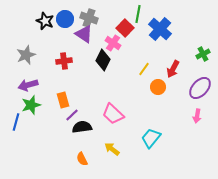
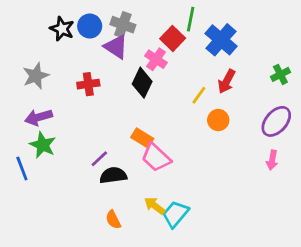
red arrow: (173, 69) -> (227, 81), moved
orange rectangle: (63, 100) -> (142, 138), moved, turned -42
green star: (31, 105) -> (43, 145), turned -30
blue line: (16, 122) -> (22, 168), turned -36
cyan trapezoid: (151, 138) -> (175, 214), moved

